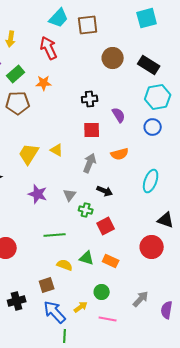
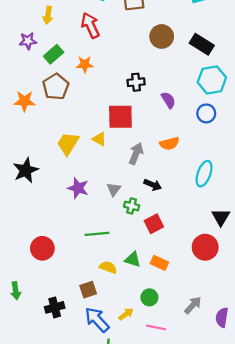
brown pentagon: (18, 103) -> (56, 87), turned -30
red square: (92, 130) -> (120, 117), moved, size x1.4
black triangle: (166, 220) -> (221, 217), turned 42

